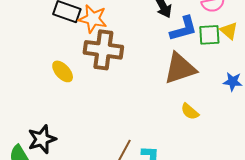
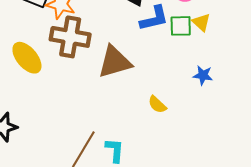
brown triangle: (180, 68) -> (115, 62), moved
yellow ellipse: (63, 71) -> (27, 58), size x1.4

